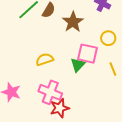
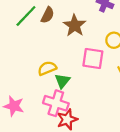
green triangle: (78, 65) -> (62, 81), moved

